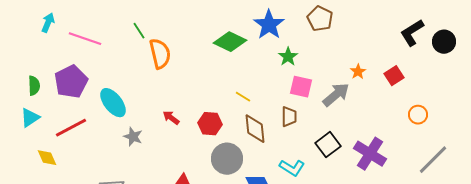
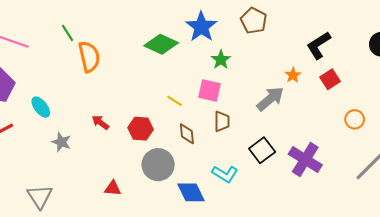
black L-shape: (412, 33) -> (319, 45), moved
pink square: (301, 87) -> (210, 91), moved
cyan ellipse: (113, 103) -> (41, 107), size x0.7
brown diamond: (255, 129) -> (187, 134), size x0.7

